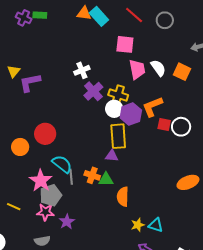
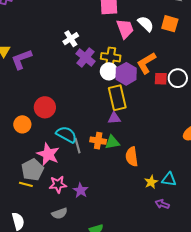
gray pentagon: (51, 195) -> (32, 170), moved

